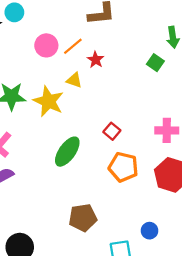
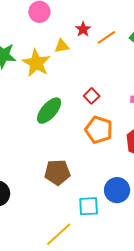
orange line: (73, 46) -> (106, 37), moved
yellow triangle: (74, 80) -> (62, 46), turned -35
blue circle: (150, 231) -> (117, 190), size x1.6

